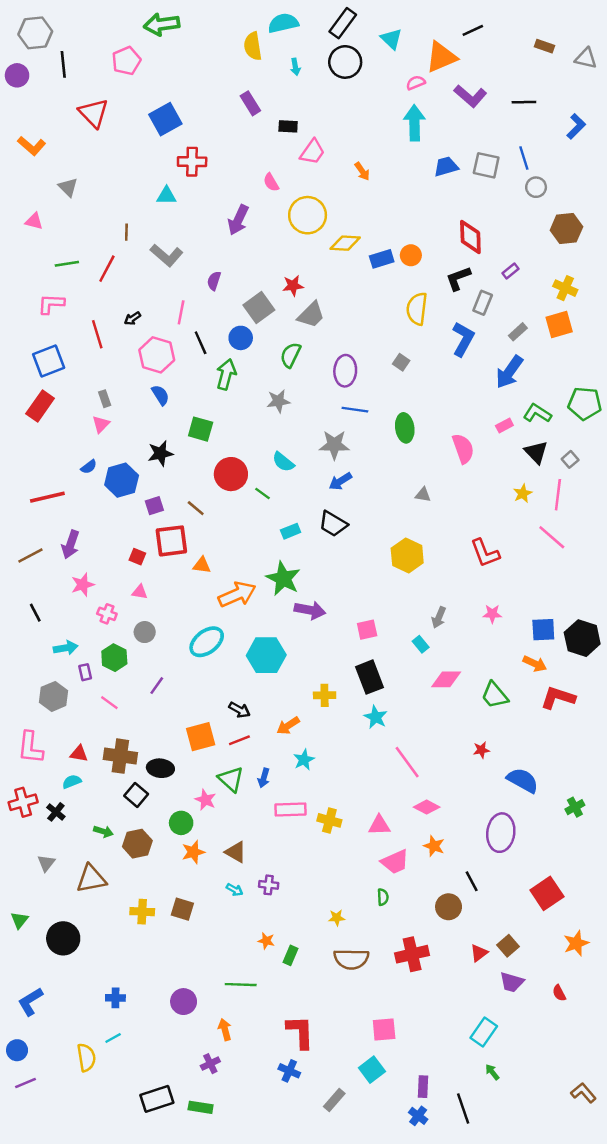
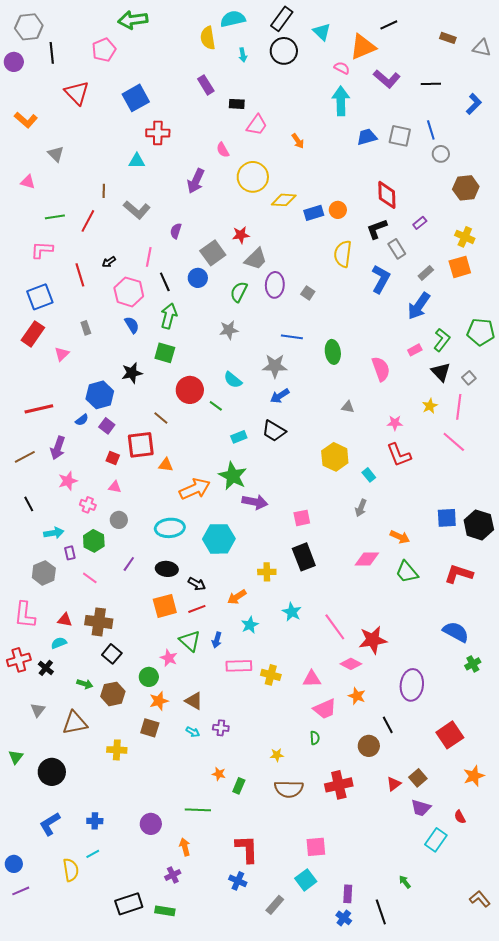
pink semicircle: (416, 83) -> (342, 68), turned 49
gray rectangle: (483, 303) -> (397, 249), turned -54
gray square: (401, 362) -> (308, 293), moved
purple ellipse: (345, 371) -> (275, 285), moved
green arrow: (226, 374) -> (169, 316), moved
green L-shape: (537, 413) -> (442, 340), turned 95
pink triangle: (101, 424) -> (62, 354), moved
blue semicircle: (89, 467) -> (82, 420), moved
purple square: (154, 506) -> (107, 426), moved, turned -35
pink star: (492, 614) -> (395, 423), moved
cyan ellipse: (207, 642) -> (170, 528), turned 32
cyan rectangle: (421, 644) -> (369, 475), moved
orange arrow: (535, 664) -> (400, 537), moved
cyan star: (376, 717) -> (292, 612), moved
red star: (481, 750) -> (373, 640), moved, size x2.0
black ellipse: (160, 768) -> (167, 569), moved
blue semicircle: (523, 780) -> (456, 632), moved
brown square: (182, 909) -> (150, 728), moved
blue L-shape: (30, 1002) -> (50, 824), moved
cyan rectangle: (484, 1032) -> (436, 840), moved

